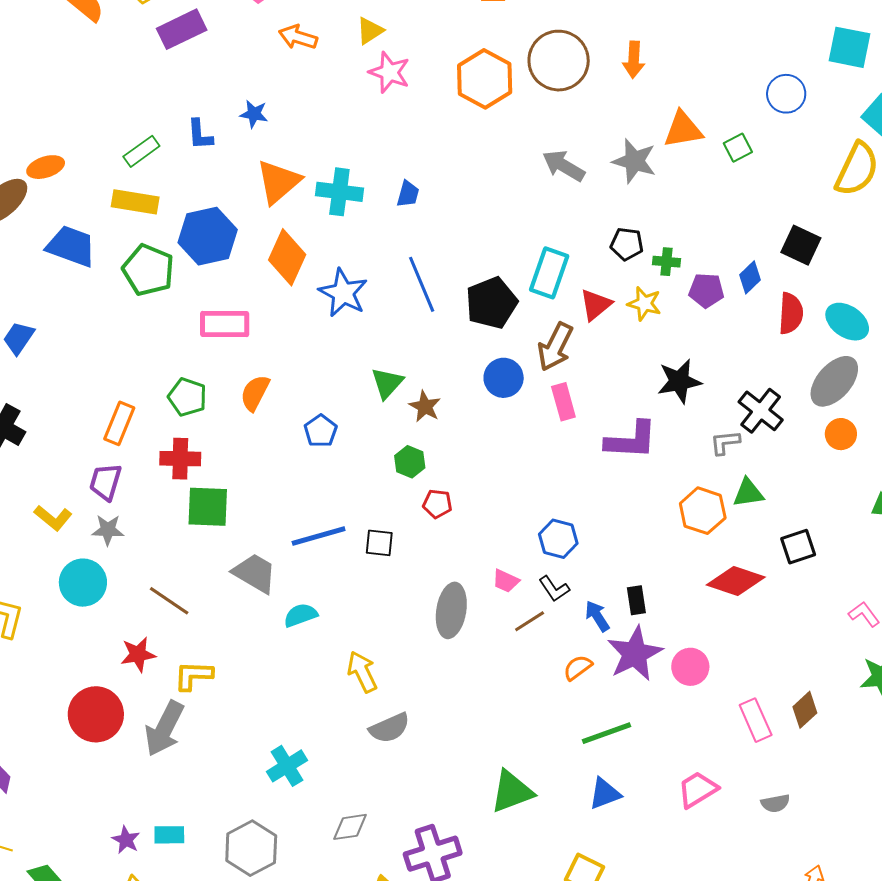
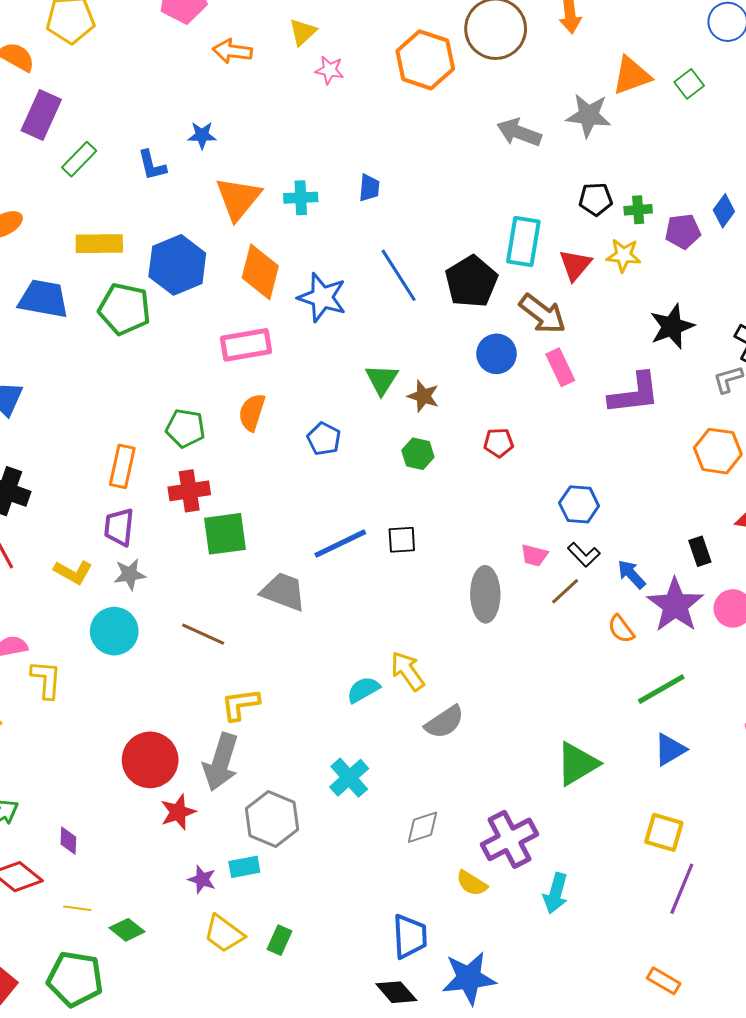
purple rectangle: (182, 29) -> (41, 115), moved, turned -30
pink star: (389, 72) -> (329, 70), size x0.7
green rectangle: (141, 151) -> (79, 159), moved
cyan cross: (339, 192) -> (301, 198), size x0.7
pink rectangle: (225, 324) -> (246, 345), moved
brown arrow: (555, 347) -> (542, 314), turned -69
red pentagon: (437, 504) -> (499, 443), moved
black rectangle: (636, 600) -> (700, 551), moved
cyan semicircle: (301, 615) -> (363, 690), moved
red star: (138, 654) -> (178, 812), moved
orange semicircle: (578, 668) -> (621, 629), turned -80
gray hexagon: (251, 848) -> (272, 819), moved

